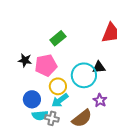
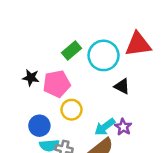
black triangle: (99, 67) -> (122, 86), turned 32
cyan circle: (84, 75) -> (104, 55), moved
cyan arrow: (60, 100) -> (105, 127), moved

